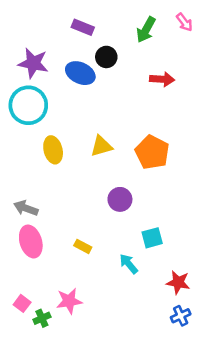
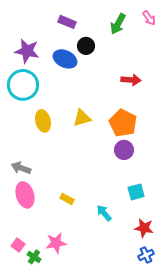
red arrow: (162, 79) -> (131, 80), moved
purple circle: (120, 199) -> (124, 150), moved
cyan square: (152, 238) -> (136, 192), moved
green cross: (42, 318) -> (34, 257), turned -32

